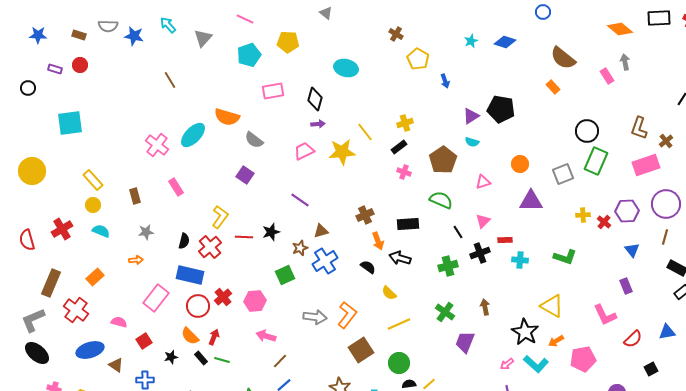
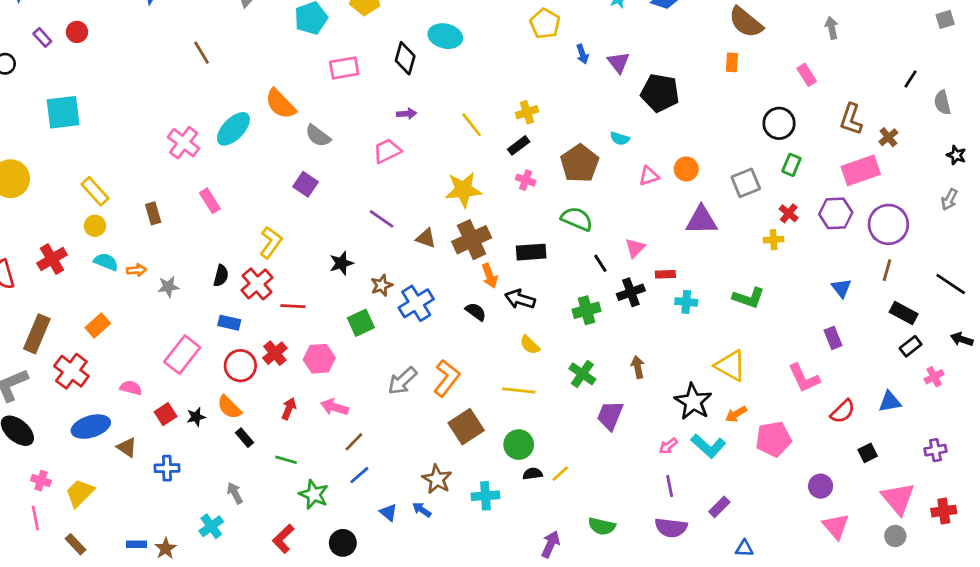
purple rectangle: (55, 69) -> (42, 37), turned 32
pink rectangle: (607, 76) -> (807, 75), moved
orange rectangle: (553, 87) -> (732, 62), turned 48
black diamond: (315, 99) -> (405, 58), moved
purple triangle: (471, 116) -> (618, 62), moved, turned -36
orange semicircle: (227, 117) -> (281, 104), turned 30
yellow star: (342, 152) -> (463, 190), moved
green rectangle: (596, 161) -> (791, 165), size x0.6
pink triangle: (483, 182) -> (649, 176), moved
purple hexagon: (627, 211) -> (836, 213), moved
brown cross: (365, 215) -> (472, 240), size x1.5
red cross: (604, 222) -> (789, 213), moved
brown triangle: (321, 231) -> (426, 238), moved, turned 35
gray star: (146, 232) -> (168, 287), moved
red line: (244, 237) -> (293, 306), moved
orange arrow: (136, 260) -> (136, 270), moved
blue rectangle: (190, 275) -> (229, 323), size x0.6
yellow semicircle: (389, 293) -> (530, 345), moved
gray arrow: (315, 317) -> (402, 381), turned 130
yellow line: (399, 324) -> (519, 391), turned 30
red arrow: (214, 337) -> (289, 409), moved
black star: (171, 357) -> (196, 417), moved
green line: (222, 360) -> (286, 460), moved

